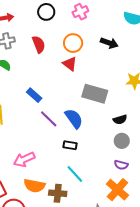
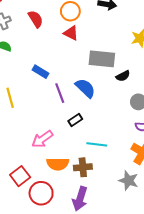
purple line: (49, 119) -> (60, 93), turned 36
black semicircle: (120, 120) -> (123, 76), moved
black rectangle: (70, 145) -> (75, 120), moved, turned -32
cyan line: (75, 174) -> (97, 144), turned -30

